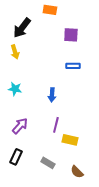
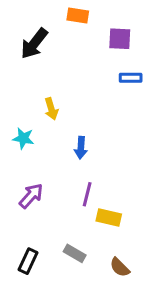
purple square: (71, 35) -> (120, 39), moved
yellow arrow: (15, 52) -> (51, 109), moved
blue rectangle: (73, 66) -> (131, 78), moved
black rectangle: (16, 157) -> (28, 261), moved

